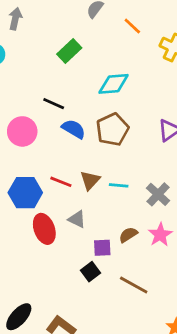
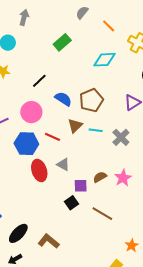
cyan diamond: (114, 84) -> (104, 60), moved
black line: (54, 104) -> (39, 81), moved, turned -70
pink circle: (22, 131) -> (31, 112), moved
brown triangle: (90, 180) -> (75, 126), moved
cyan line: (119, 185) -> (96, 130), moved
gray cross: (158, 194) -> (121, 137), moved

